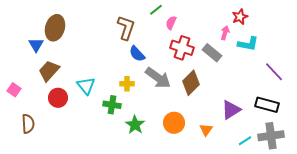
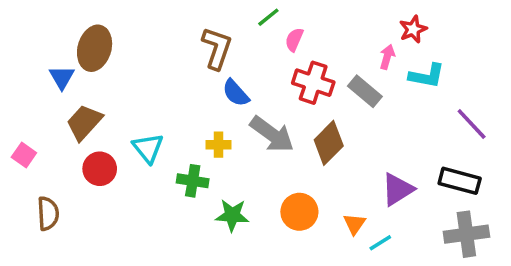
green star: (135, 125) -> (232, 215), turned -30
cyan line: (245, 141) -> (380, 243), moved

